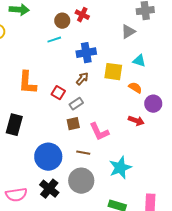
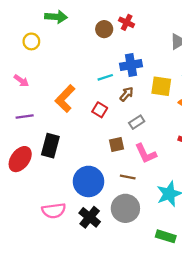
cyan line: (54, 40) -> (105, 77), moved
orange L-shape: (27, 83) -> (65, 99), turned 40
gray rectangle: (76, 104) -> (137, 122), moved
pink semicircle: (16, 195) -> (54, 211), moved

